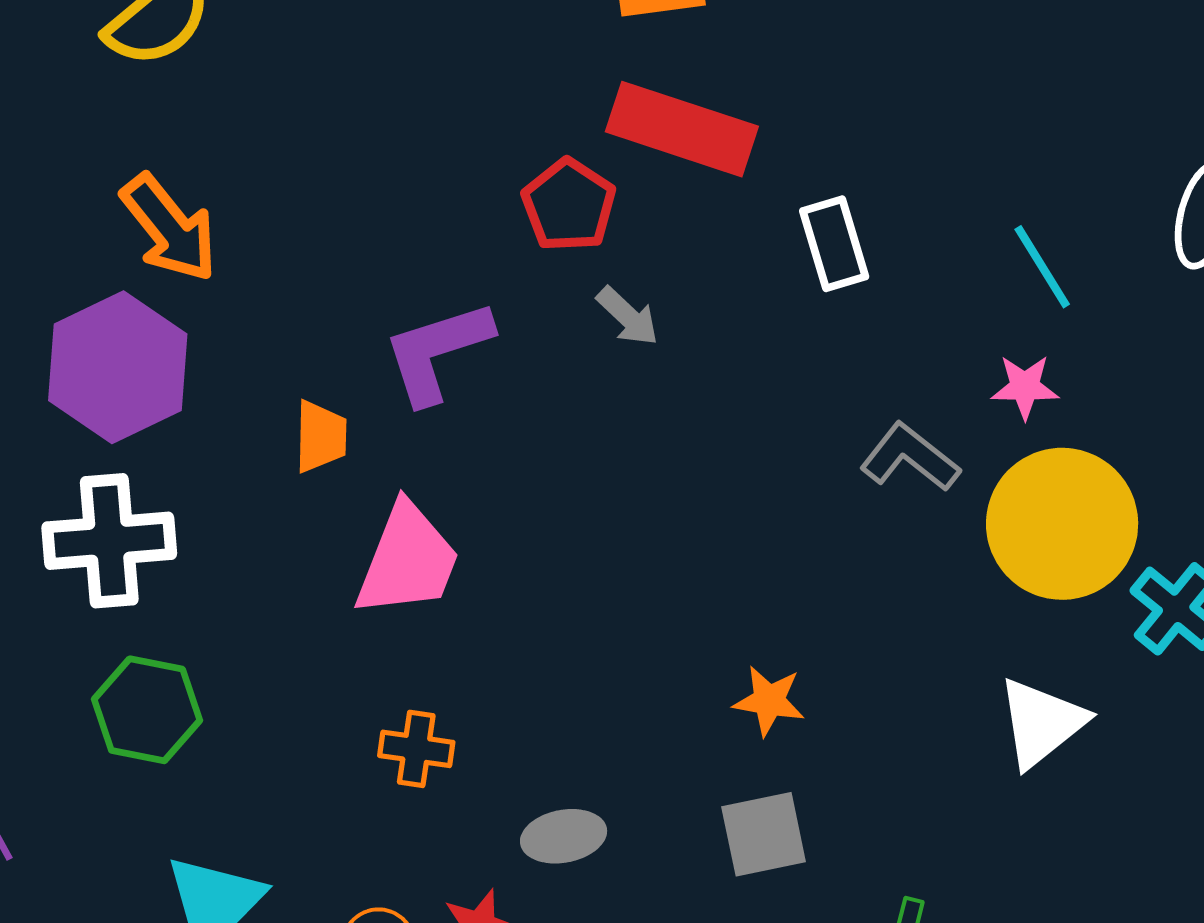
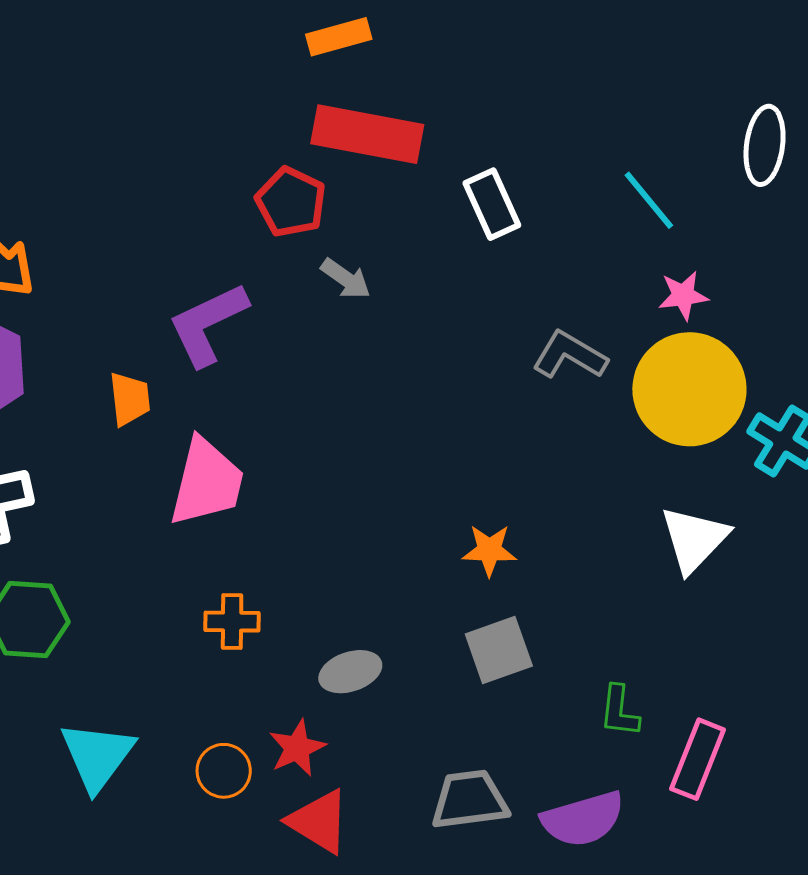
pink star: (1025, 387) -> (683, 295), moved

